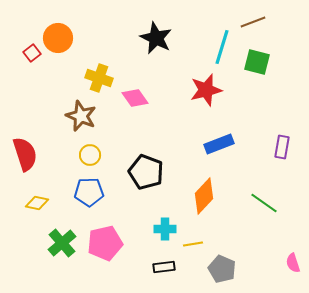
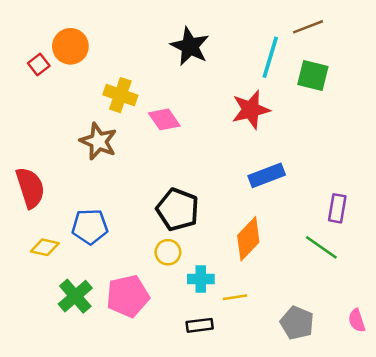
purple rectangle: (282, 147) -> (337, 208), moved
yellow circle: (90, 155) -> (168, 252), moved
blue pentagon: (89, 192) -> (90, 227), moved
gray pentagon: (222, 269) -> (297, 323), moved

